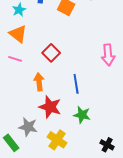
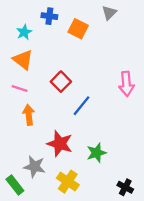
orange arrow: (39, 82) -> (29, 115), moved
blue line: (76, 84) -> (82, 106), moved, turned 48
green star: (82, 115) -> (97, 153), turned -30

